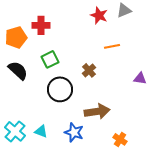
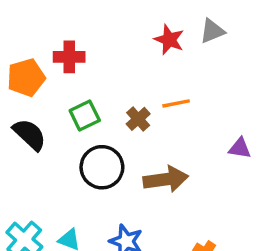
orange line: (112, 46) -> (176, 103), moved
brown cross: (89, 70) -> (138, 119), moved
brown arrow: (97, 111) -> (166, 179), moved

